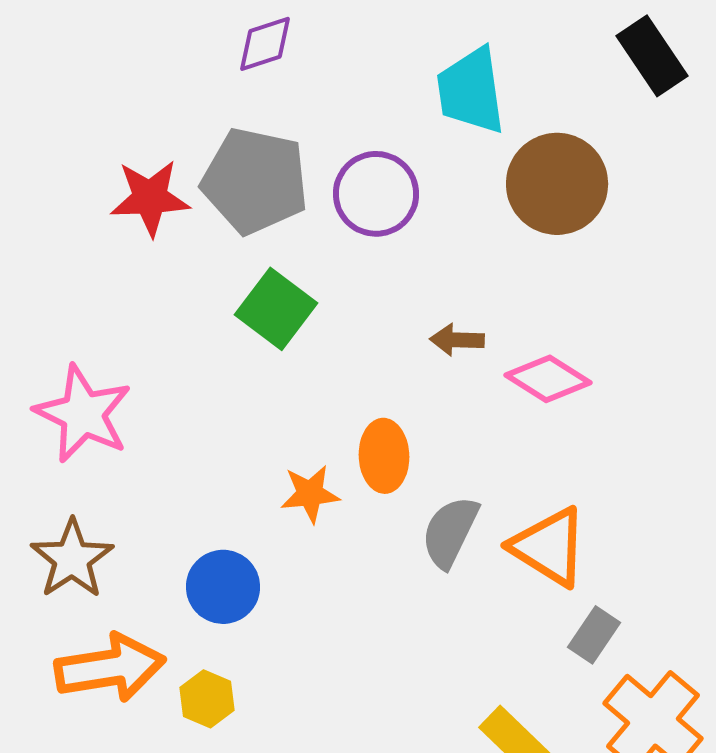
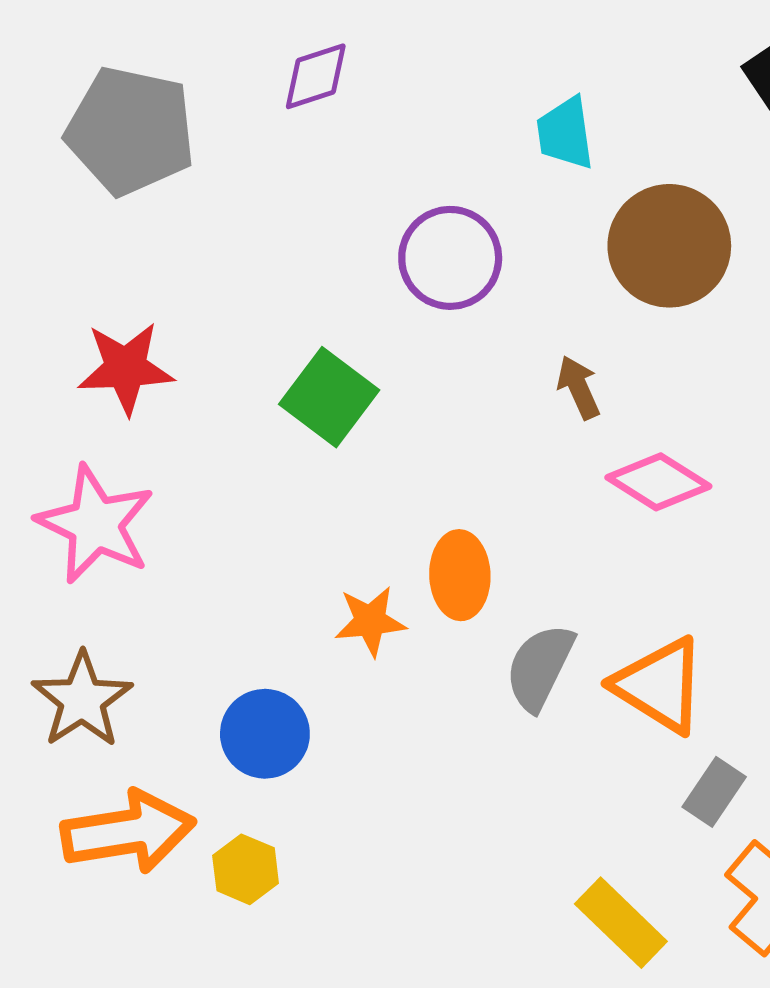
cyan trapezoid: (471, 91) -> (565, 133), size x0.7
gray pentagon: (255, 181) -> (131, 131), moved
red star: (150, 198) -> (126, 368), moved
brown arrow: (457, 340) -> (579, 387), moved, turned 64

